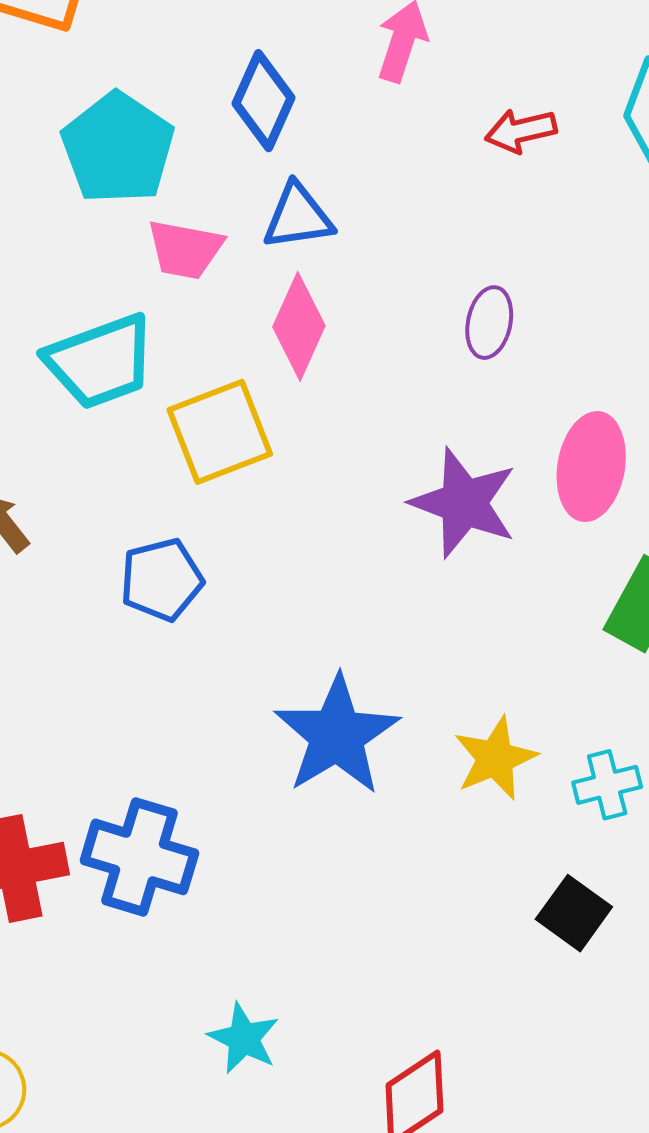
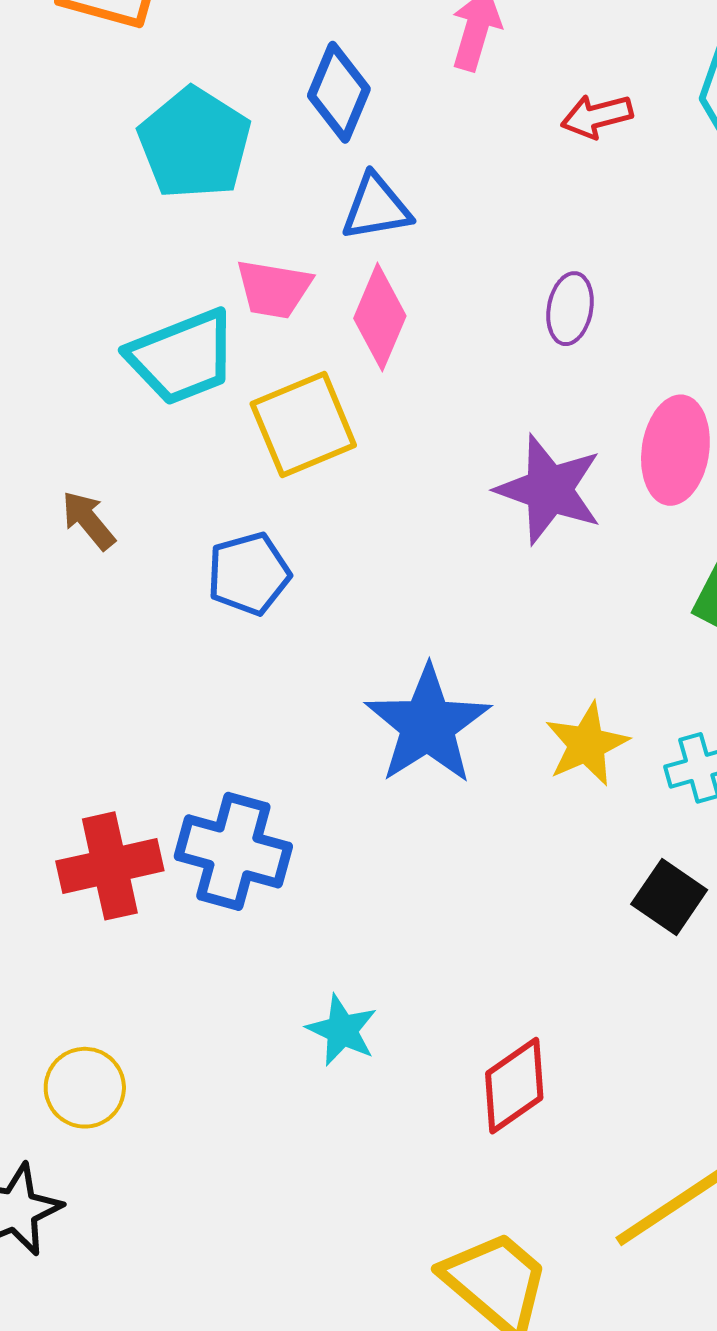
pink trapezoid: (185, 249) -> (274, 289), moved

